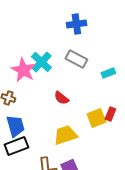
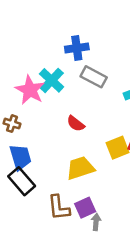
blue cross: (76, 24) -> (77, 48), moved
black rectangle: (16, 146) -> (22, 181), turned 70

